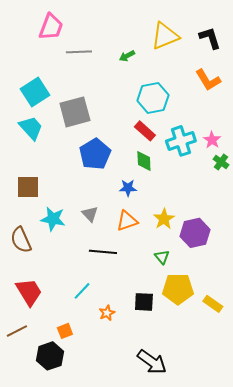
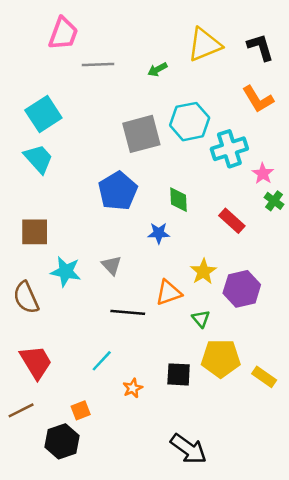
gray square: (75, 112) -> (141, 134), moved
red rectangle: (145, 131) -> (232, 221), moved
cyan cross: (181, 141) -> (229, 149), moved
orange triangle: (127, 221) -> (169, 293), moved

